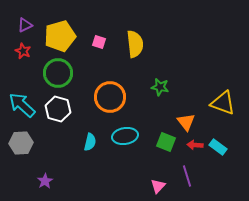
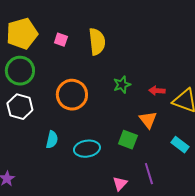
green star: (160, 87) -> (122, 85), turned -30
cyan ellipse: (125, 136) -> (87, 149), moved
red arrow: (195, 145) -> (157, 91), moved

